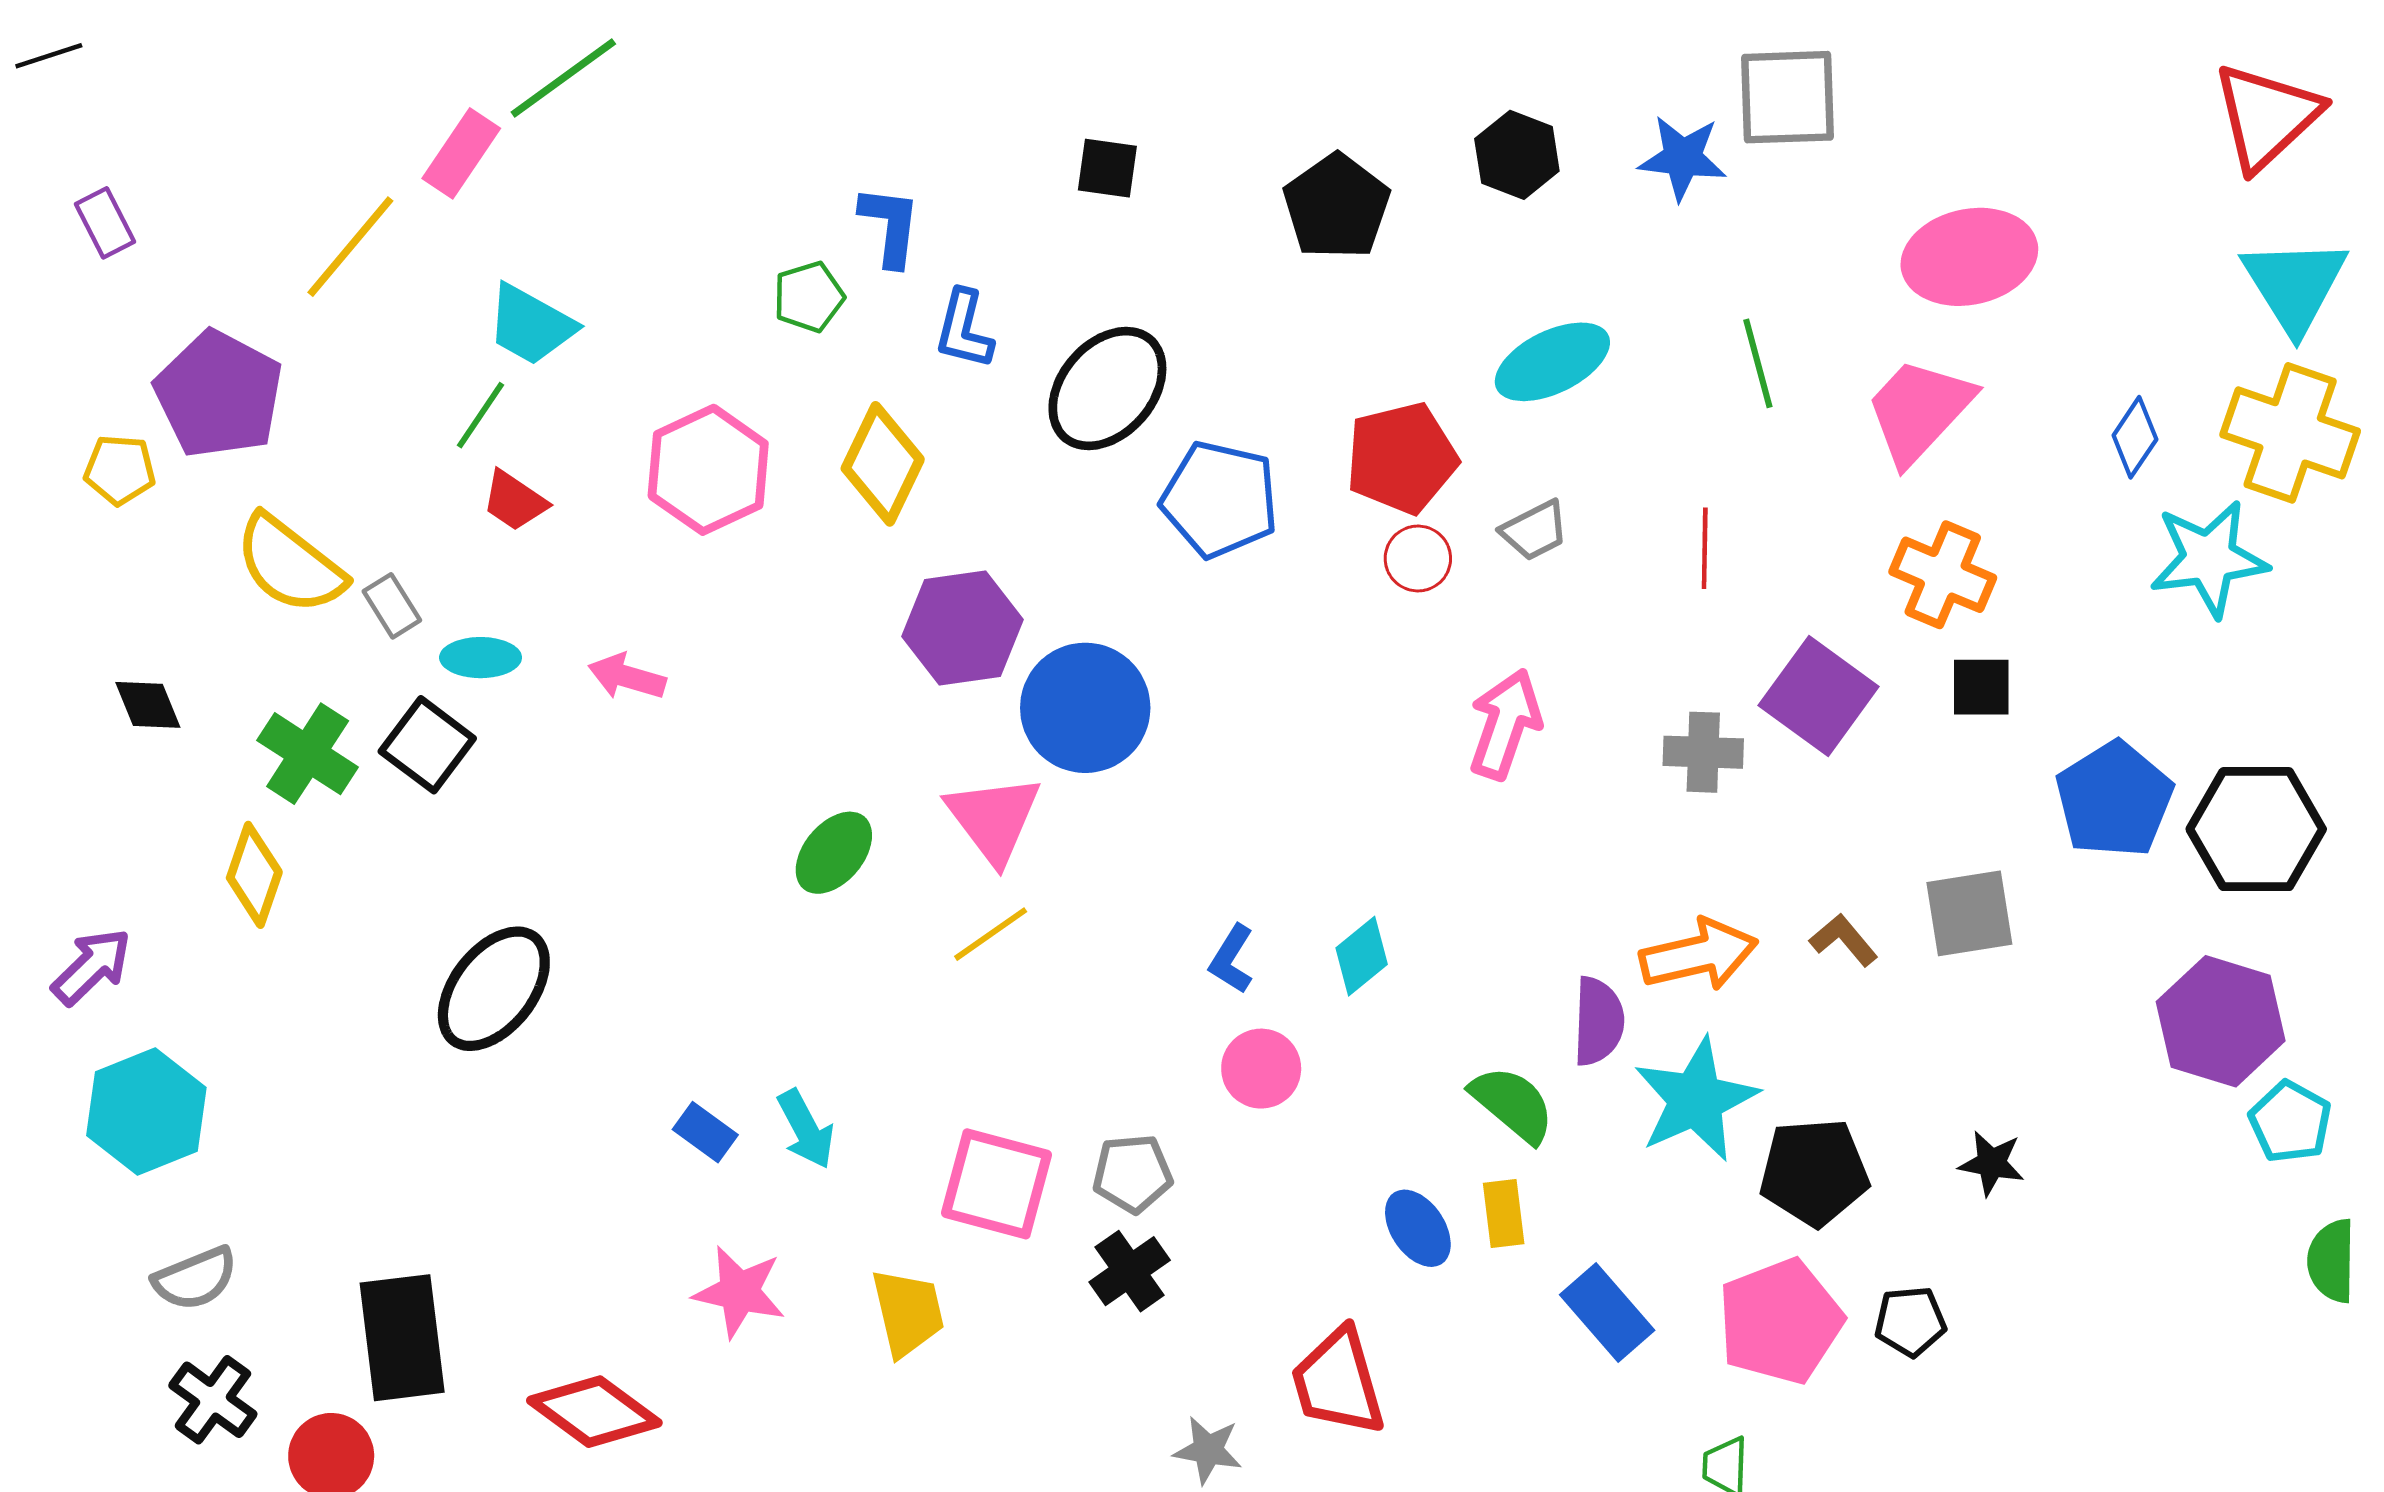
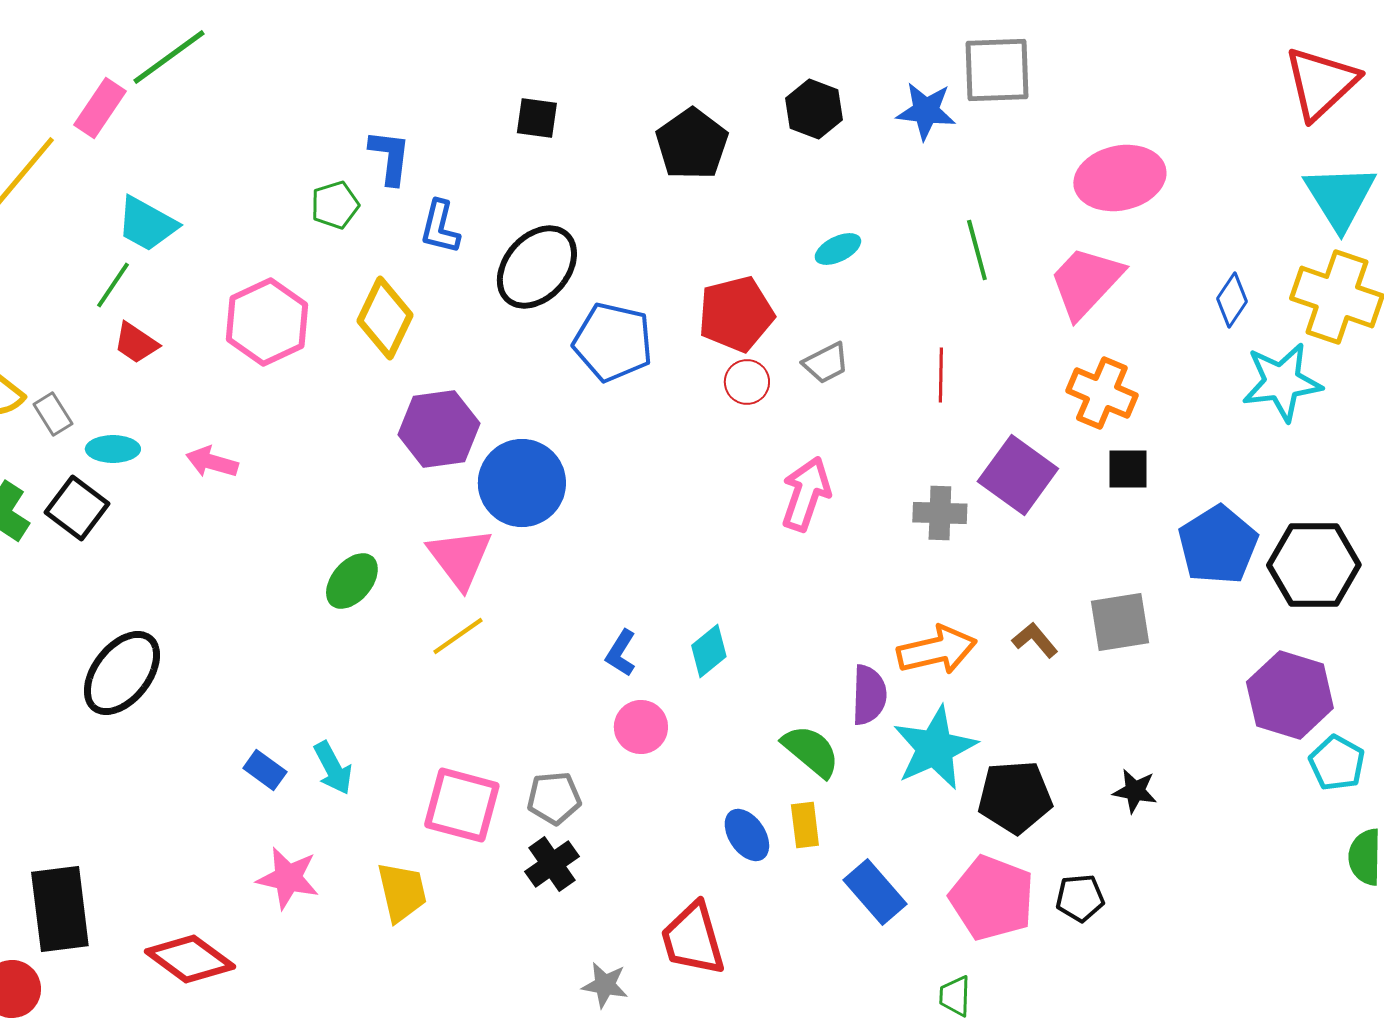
cyan ellipse: (1552, 362) -> (838, 249), size x0.6
pink pentagon: (1780, 1321) -> (992, 898), turned -30

